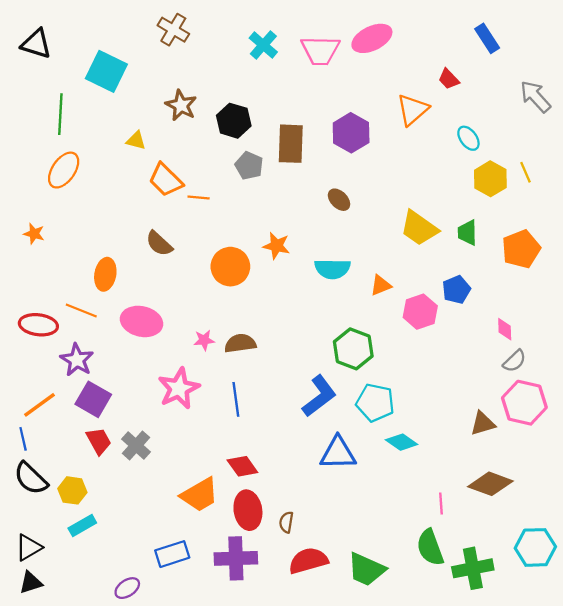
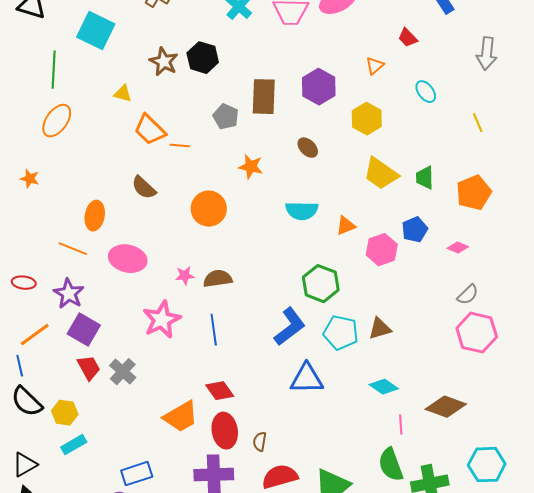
gray arrow: (535, 97) -> (487, 54), turned -132
orange triangle: (413, 110) -> (375, 66), size x0.6
black hexagon: (234, 121) -> (203, 58), moved
yellow hexagon: (490, 179) -> (367, 119), moved
orange star: (276, 246) -> (251, 167), moved
red ellipse: (38, 325) -> (24, 283), moved, size x0.7
pink diamond: (505, 329) -> (458, 248), moved, turned -65
brown triangle: (483, 423) -> (380, 329), moved
cyan diamond: (402, 442) -> (384, 387), moved
blue rectangle: (172, 554) -> (137, 474), moved

